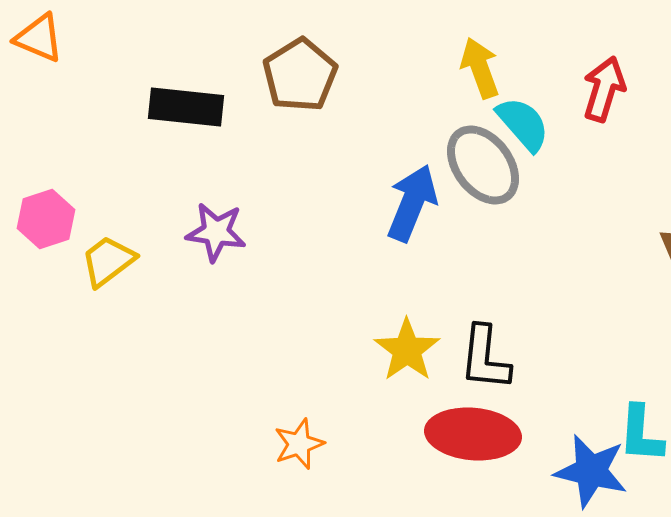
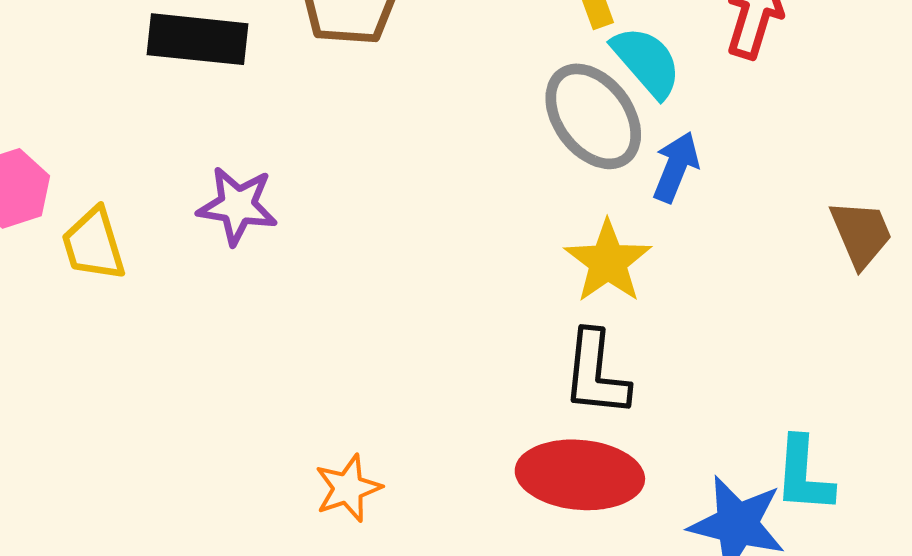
blue arrow: (412, 203) -> (676, 167), moved, size x0.7
yellow trapezoid: (108, 261) -> (94, 244), turned -70
yellow star: (407, 350) -> (608, 262), moved

